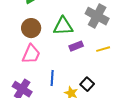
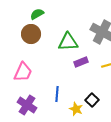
brown circle: (31, 28) -> (31, 34), moved
pink trapezoid: (31, 54) -> (23, 72), moved

